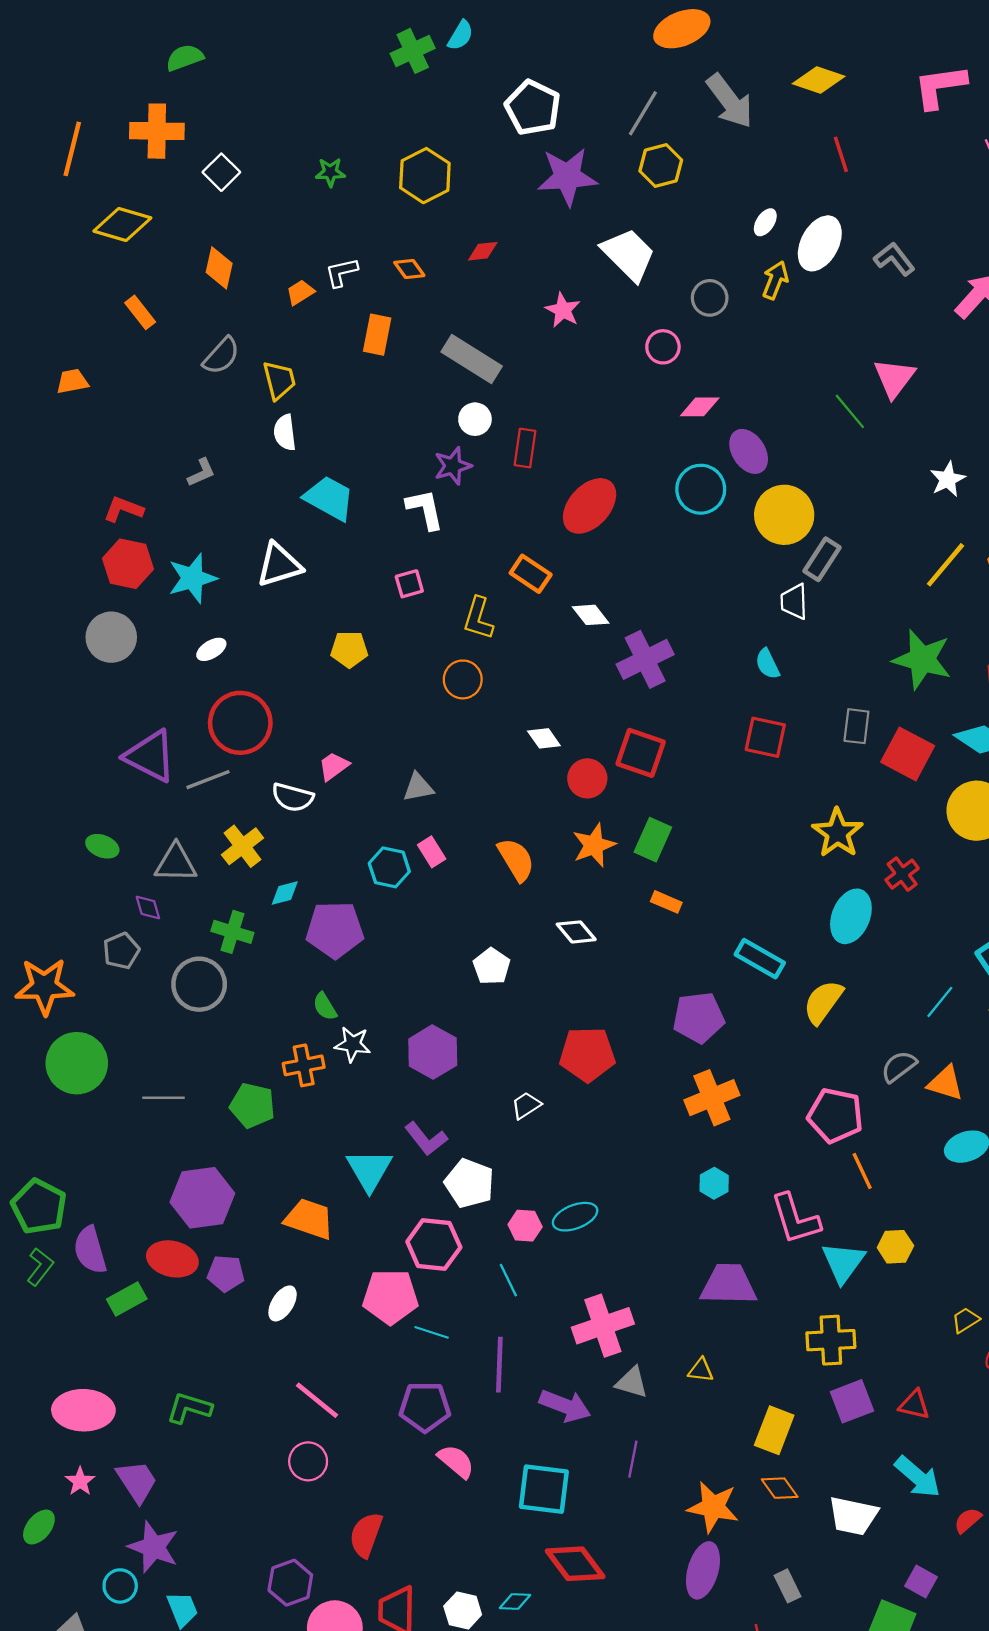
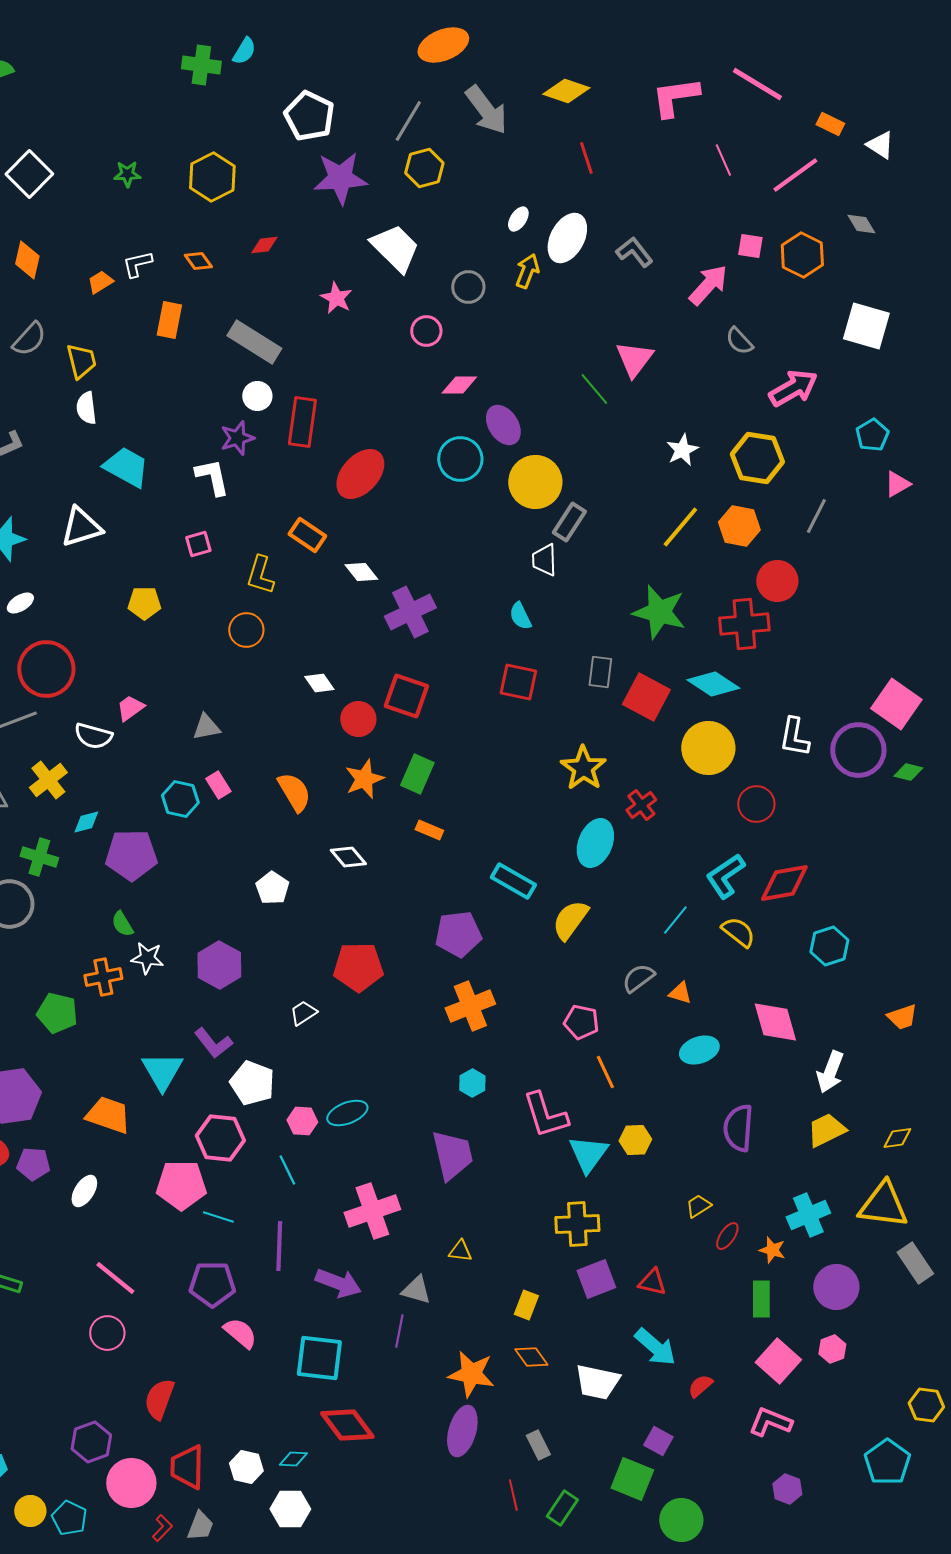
green cross: (413, 51) -> (201, 65), turned 33
white square: (221, 172) -> (29, 174), size x1.4
red rectangle: (525, 448) -> (302, 422), size x1.4
orange triangle: (945, 1083) -> (680, 993), size x0.7
pink pentagon: (835, 1115) -> (581, 1022), size x0.7
purple trapezoid: (729, 1285) -> (452, 1155), moved, turned 76
gray triangle: (632, 1382) -> (416, 1290), moved
yellow rectangle: (774, 1430) -> (526, 1305), size x0.7

